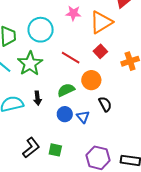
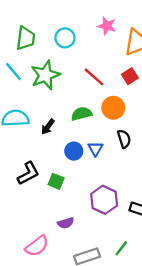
cyan circle: (41, 30) -> (65, 38), size x0.7
black arrow: (38, 98) -> (48, 127), moved, turned 32
blue circle: (65, 114) -> (74, 151), moved

